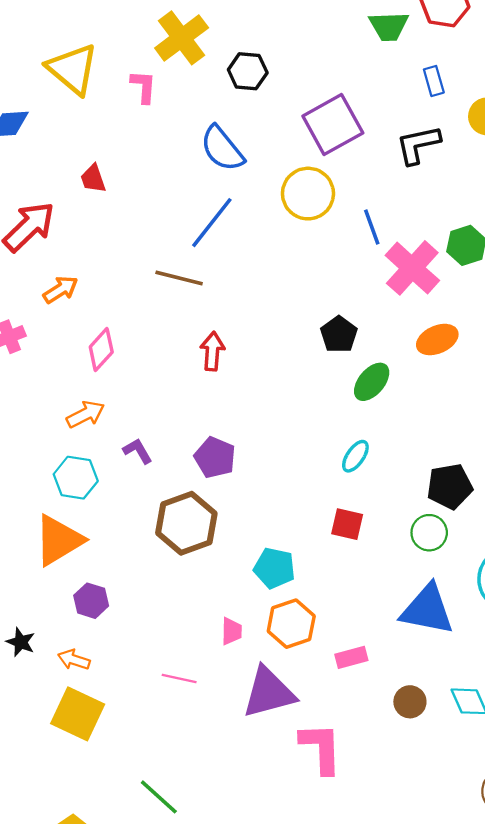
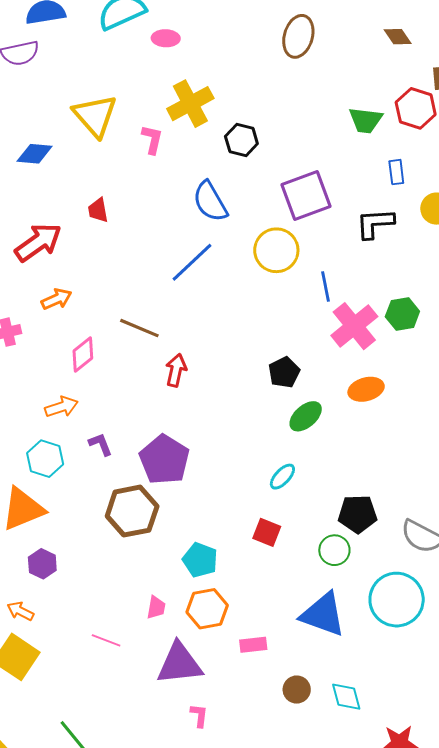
brown line: (179, 278) -> (139, 328), moved
purple pentagon: (215, 457) -> (164, 460), size x1.4
pink L-shape: (321, 748) -> (199, 715), moved, size x0.5

